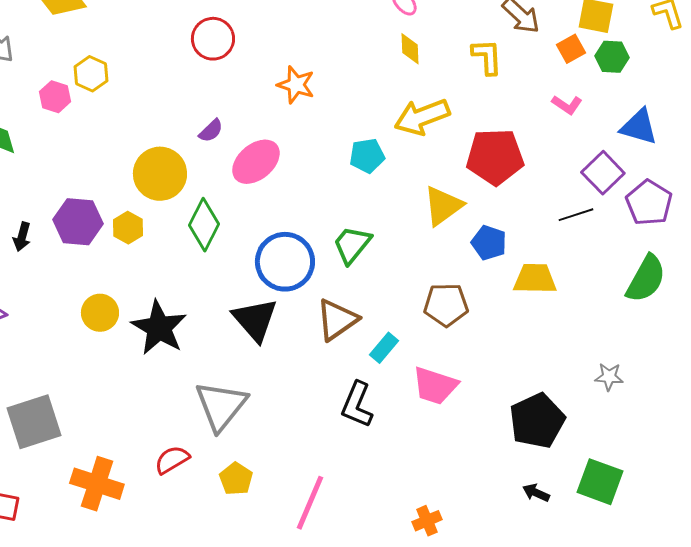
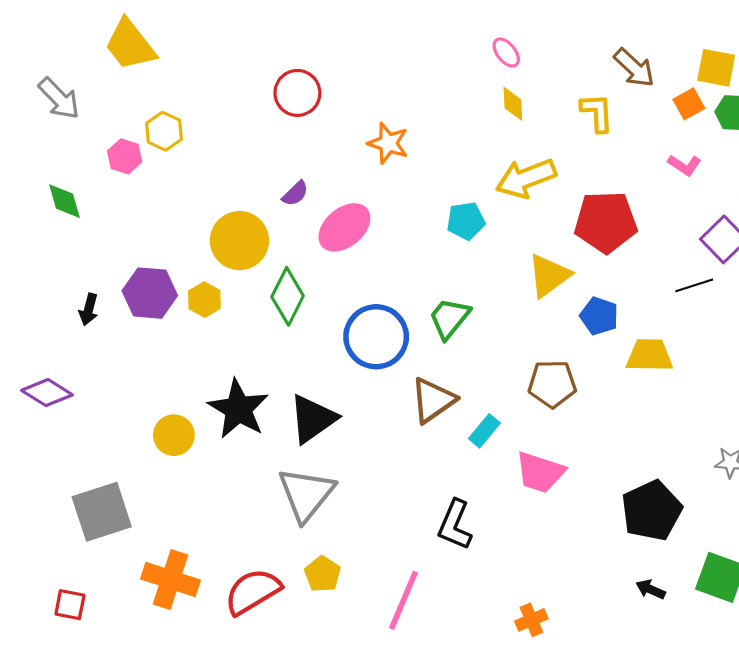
yellow circle: (100, 313) -> (174, 435), moved
black triangle: (255, 320) -> (313, 419), moved, turned 36
black L-shape: (357, 405) -> (455, 525), moved
red semicircle: (172, 460) -> (253, 592), moved, size x1.5

